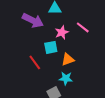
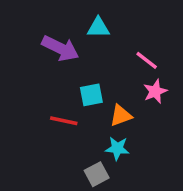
pink star: (62, 32) -> (155, 91), moved
red line: (35, 62) -> (64, 121), turned -42

